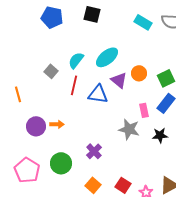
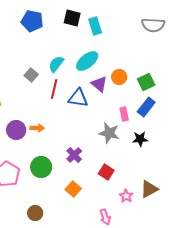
cyan rectangle: (143, 22) -> (95, 26), moved, turned 42
red square: (123, 185) -> (106, 172), moved

